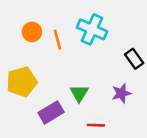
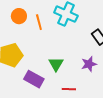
purple rectangle: (51, 112) -> (34, 79), turned 60

